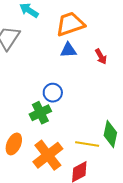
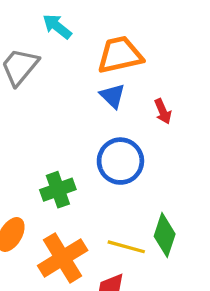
blue triangle: (68, 50) -> (113, 96), turned 42
blue circle: (53, 93) -> (120, 161), moved, size x1.5

